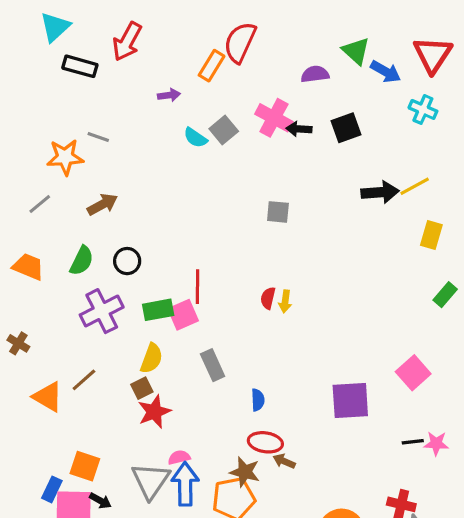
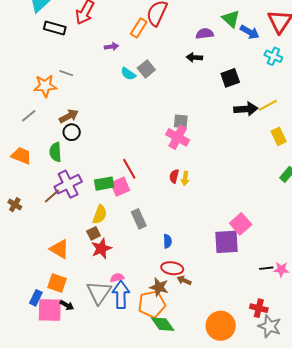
pink cross: (274, 118) -> (178, 137), moved
black square: (346, 128) -> (230, 78), moved
black arrow: (299, 129) -> (194, 57), moved
yellow rectangle: (431, 235) -> (279, 136), turned -42
green semicircle: (82, 261) -> (55, 152), turned 150
black circle: (127, 261) -> (72, 132), moved
red line: (197, 287) -> (129, 169), turned -30
pink square: (413, 373) -> (241, 224), moved
brown line: (84, 380) -> (52, 196), moved
orange triangle: (48, 397) -> (59, 249), moved

